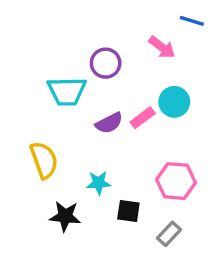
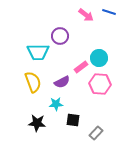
pink arrow: (162, 47) -> (86, 15), moved
purple semicircle: (109, 123) -> (62, 82), moved
yellow semicircle: (44, 160) -> (33, 82), moved
pink hexagon: (176, 181) -> (100, 84), moved

